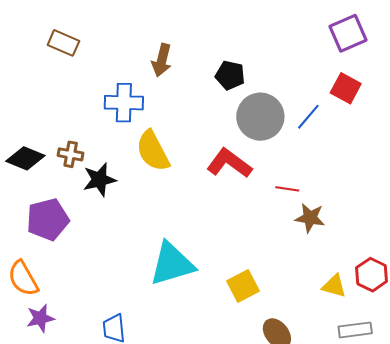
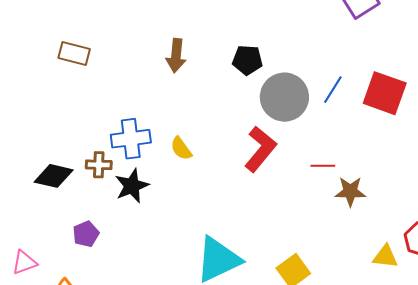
red square: (346, 88) -> (385, 93), moved, size x1.4
blue cross: (124, 103) -> (131, 139), moved
yellow semicircle: (153, 151) -> (181, 149), size x0.6
red L-shape: (229, 163) -> (260, 149), turned 102
purple pentagon: (48, 219) -> (86, 234), size x0.6

